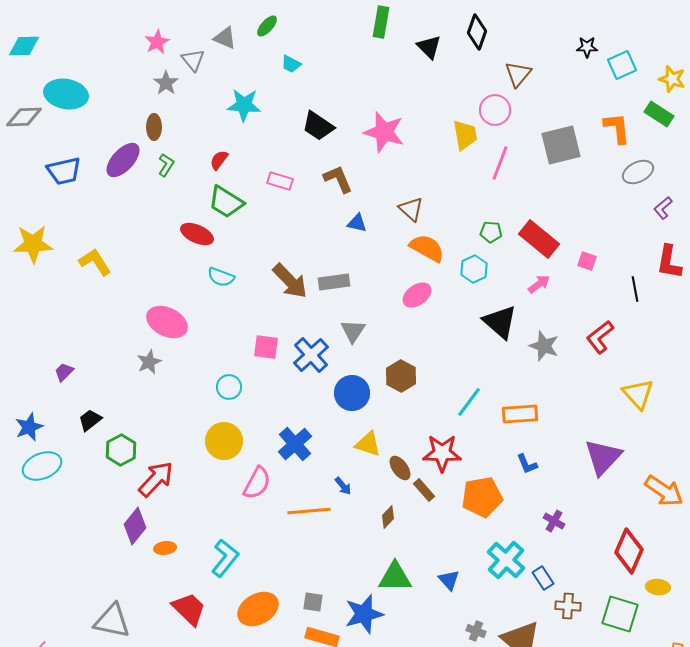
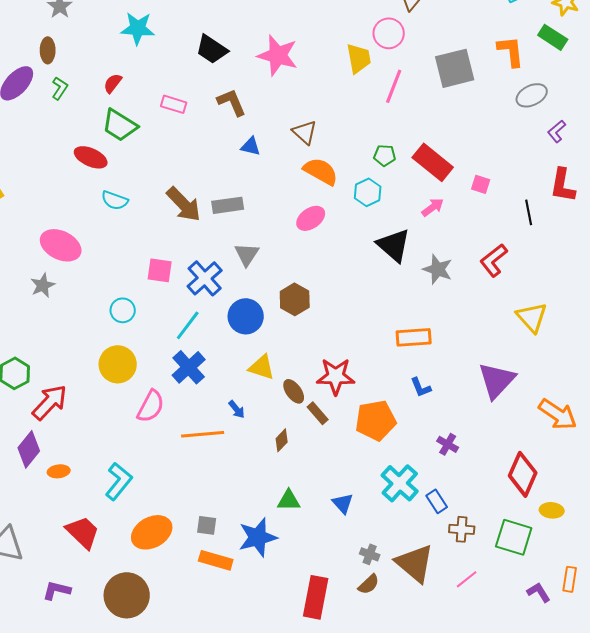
cyan line: (469, 402) -> (188, 325), moved
green triangle: (395, 577) -> (289, 500), size x0.7

